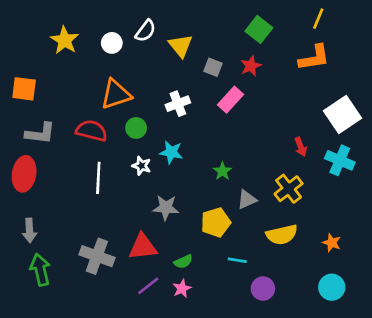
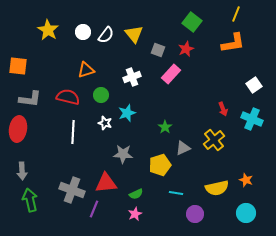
white semicircle: (146, 31) -> (106, 35), moved
orange triangle: (116, 94) -> (86, 70), size x0.7
white square: (343, 114) -> (254, 85), size x0.6
cyan star: (171, 152) -> (127, 113), turned -30
yellow semicircle: (282, 235) -> (217, 188), moved
purple line: (148, 286) -> (94, 209), moved, turned -30

